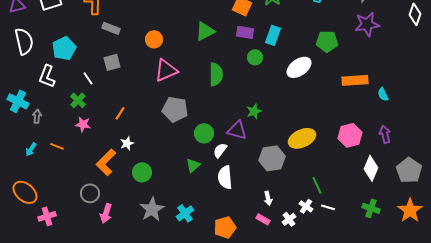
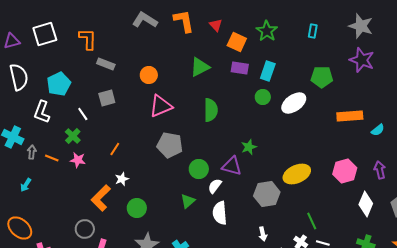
purple star: (367, 24) -> (362, 60), turned 30
green circle: (255, 57) -> (263, 97), moved
cyan semicircle: (383, 94) -> (378, 130), turned -104
orange line: (57, 146) -> (52, 158), moved

